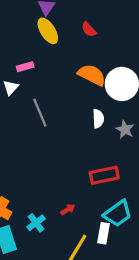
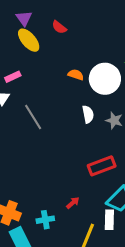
red semicircle: (89, 29) -> (59, 27), moved
orange semicircle: (92, 75) -> (76, 75), size x0.6
cyan cross: (36, 223) -> (45, 220), turned 36

